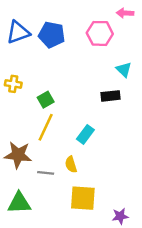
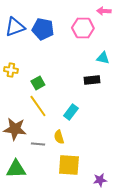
cyan triangle: (124, 70) -> (103, 58), turned -32
yellow line: (46, 127) -> (38, 106), turned -60

